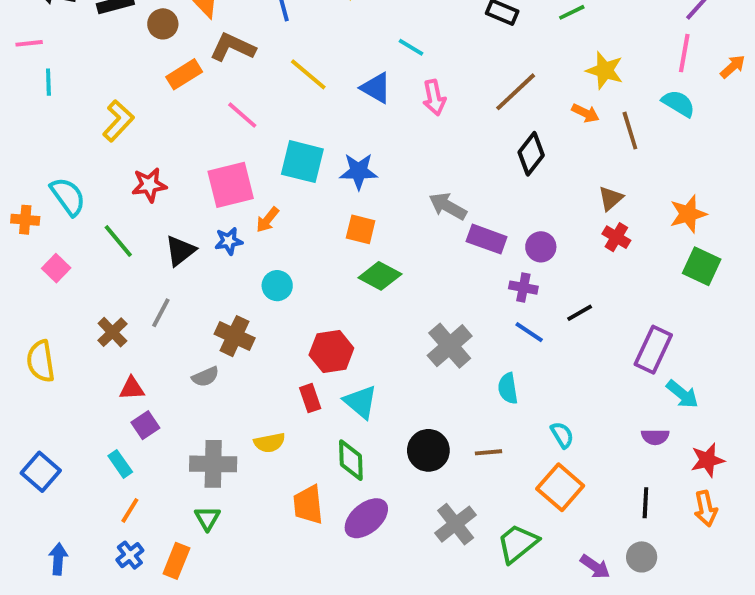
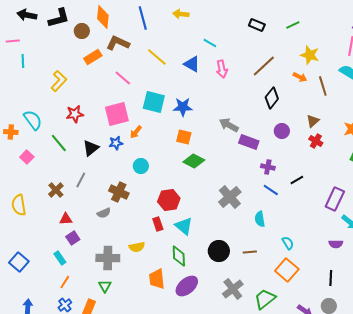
purple circle: (541, 247) -> (282, 131), moved

